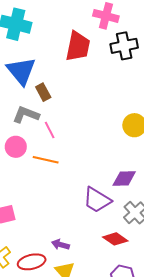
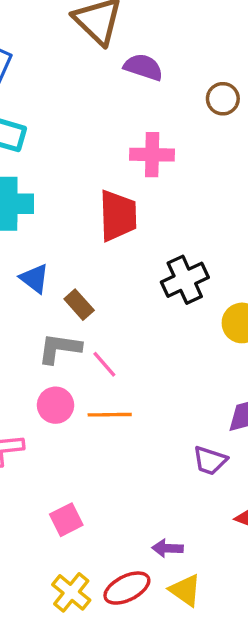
black cross: (124, 46) -> (185, 280), moved
blue triangle: (21, 71) -> (35, 278), size x0.6
purple trapezoid: (97, 200) -> (210, 461), size x0.7

